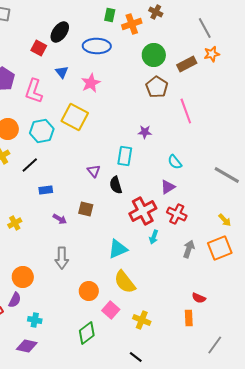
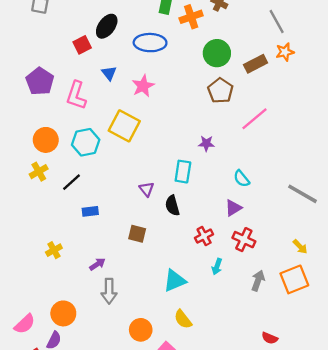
red square: (39, 48) -> (82, 45), turned 35
pink line: (186, 111) -> (254, 119), turned 70
red cross: (143, 211) -> (204, 236), size x0.6
purple arrow: (60, 219) -> (97, 264), moved, turned -64
yellow semicircle: (125, 282) -> (183, 319), size x0.7

